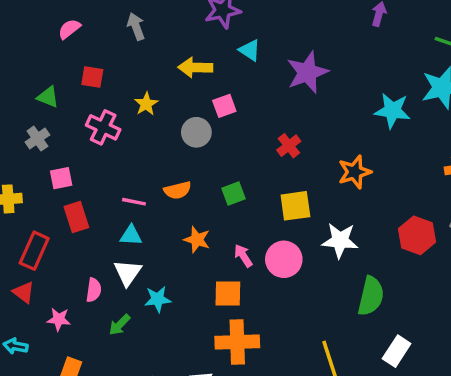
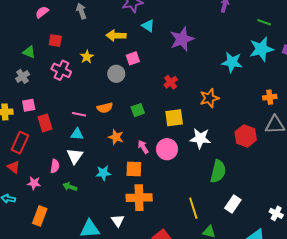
pink square: (61, 178) -> (29, 105), moved
cyan star: (158, 299) -> (103, 173), moved
green arrow: (120, 325) -> (70, 187), turned 64

